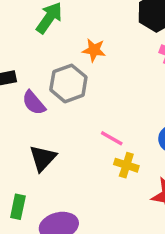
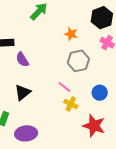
orange star: (94, 50) -> (71, 34), moved
gray hexagon: (68, 83) -> (78, 61), moved

